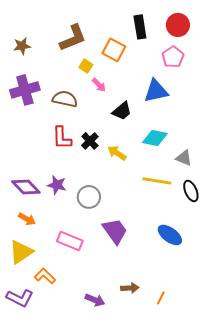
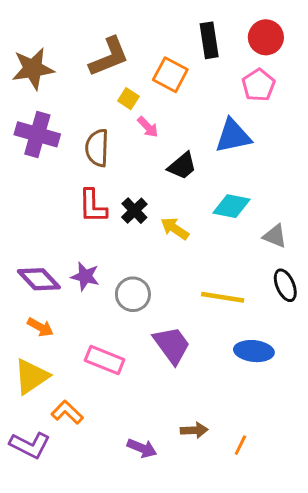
brown star: (22, 46) -> (33, 69), size x1.6
purple cross: (25, 90) -> (37, 134), turned 32
brown semicircle: (65, 99) -> (97, 148), turned -100
yellow line: (157, 181) -> (223, 297), moved
blue ellipse: (170, 235) -> (254, 351), turned -30

